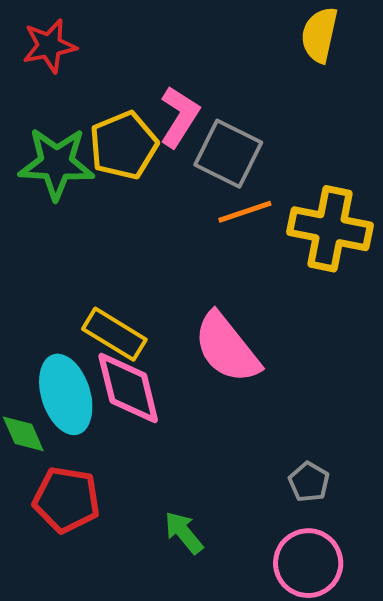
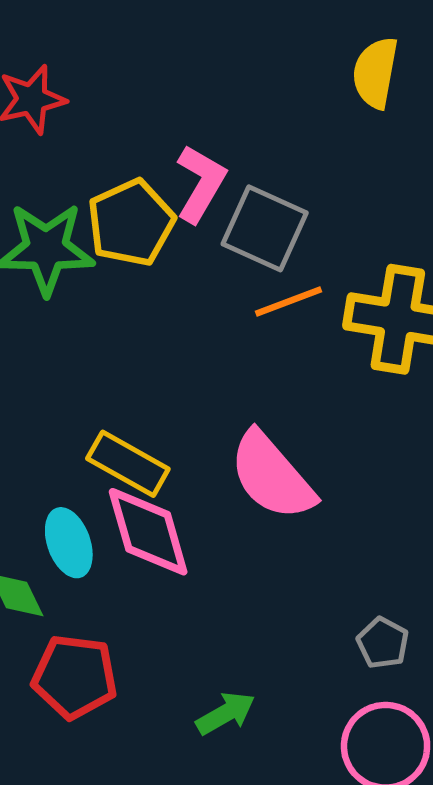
cyan ellipse: (66, 394) -> (69, 543), size x0.7
green arrow: (184, 533) -> (226, 713), turned 102

